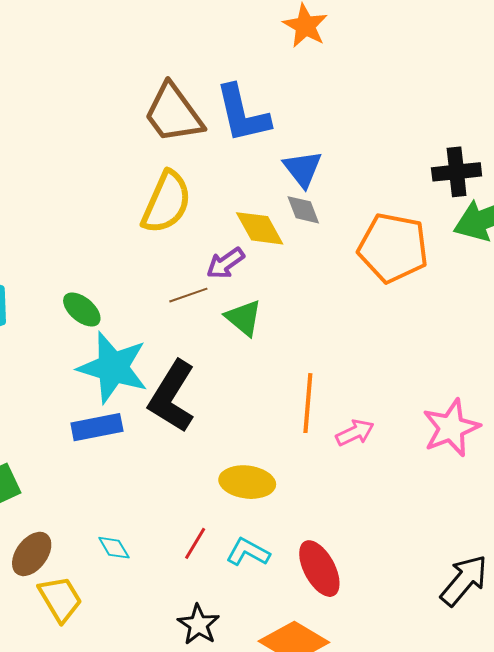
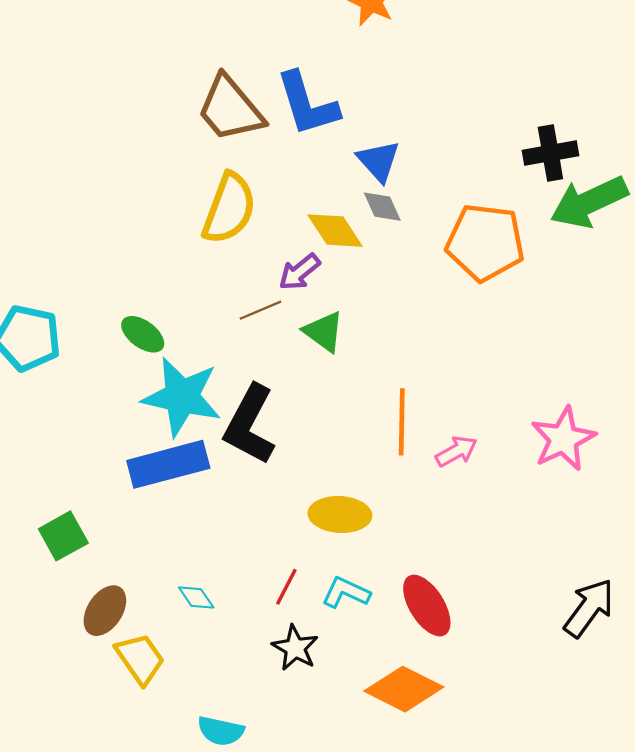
blue rectangle: (97, 427) -> (168, 464), size x1.4
black star: (198, 625) -> (295, 648), moved

